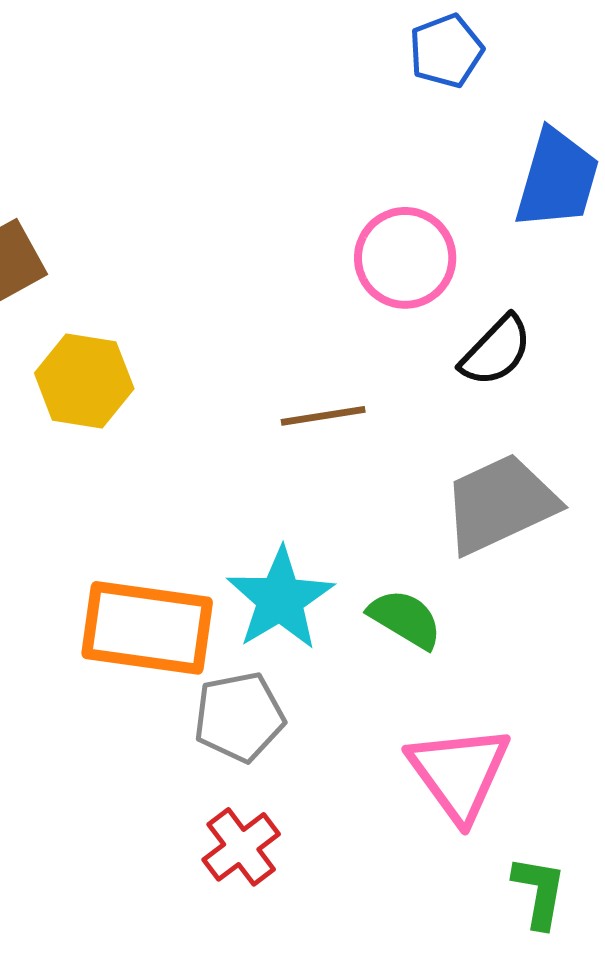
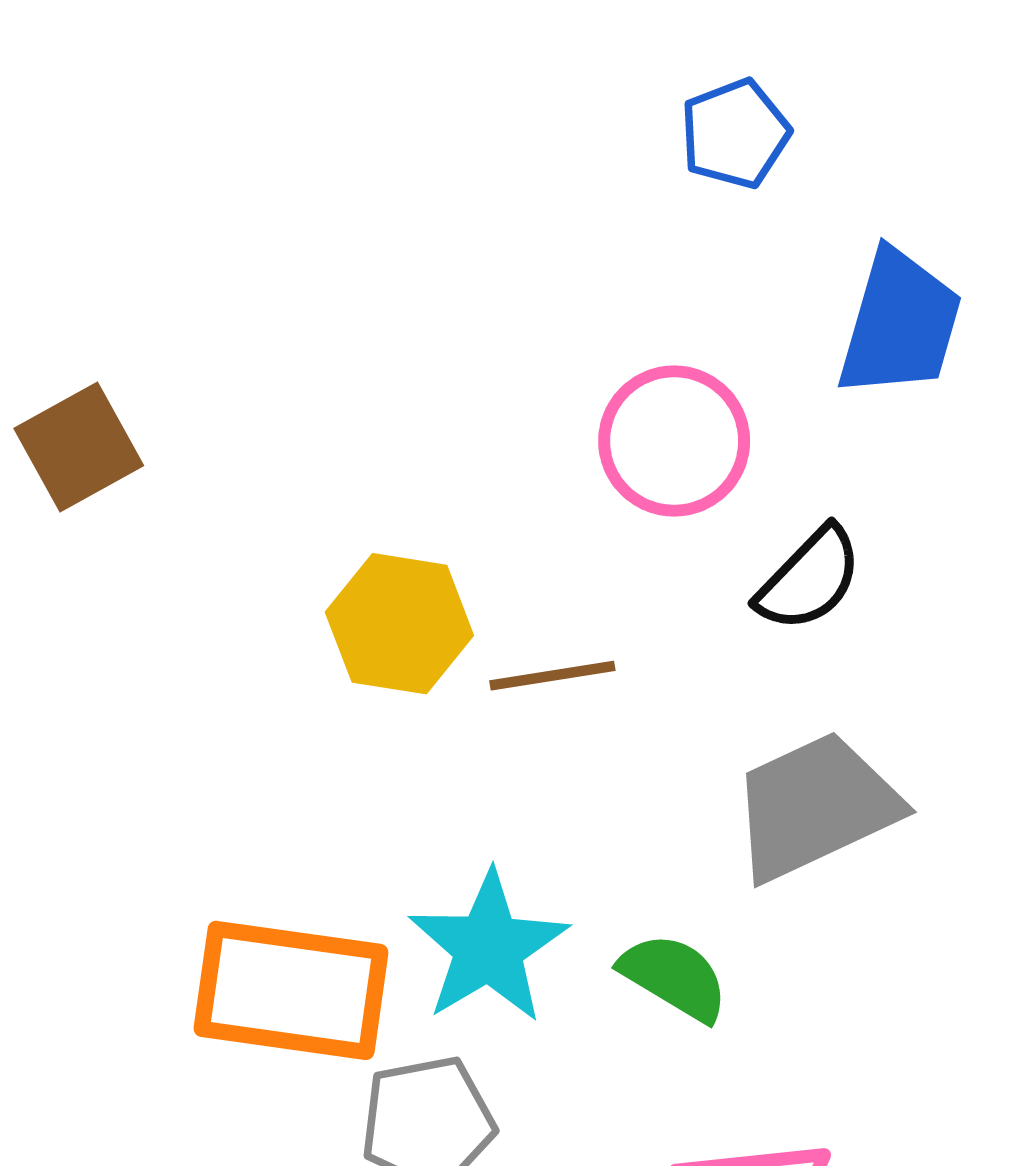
yellow hexagon: (84, 381) -> (399, 624), moved

